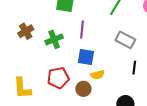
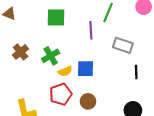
purple line: (82, 30) -> (91, 30), moved
yellow semicircle: (98, 75) -> (65, 71), moved

